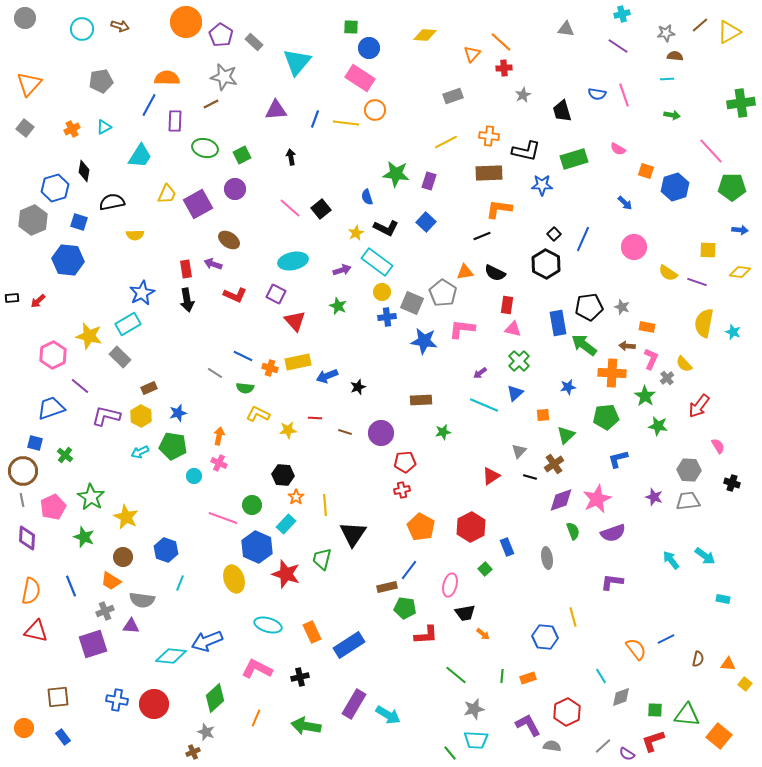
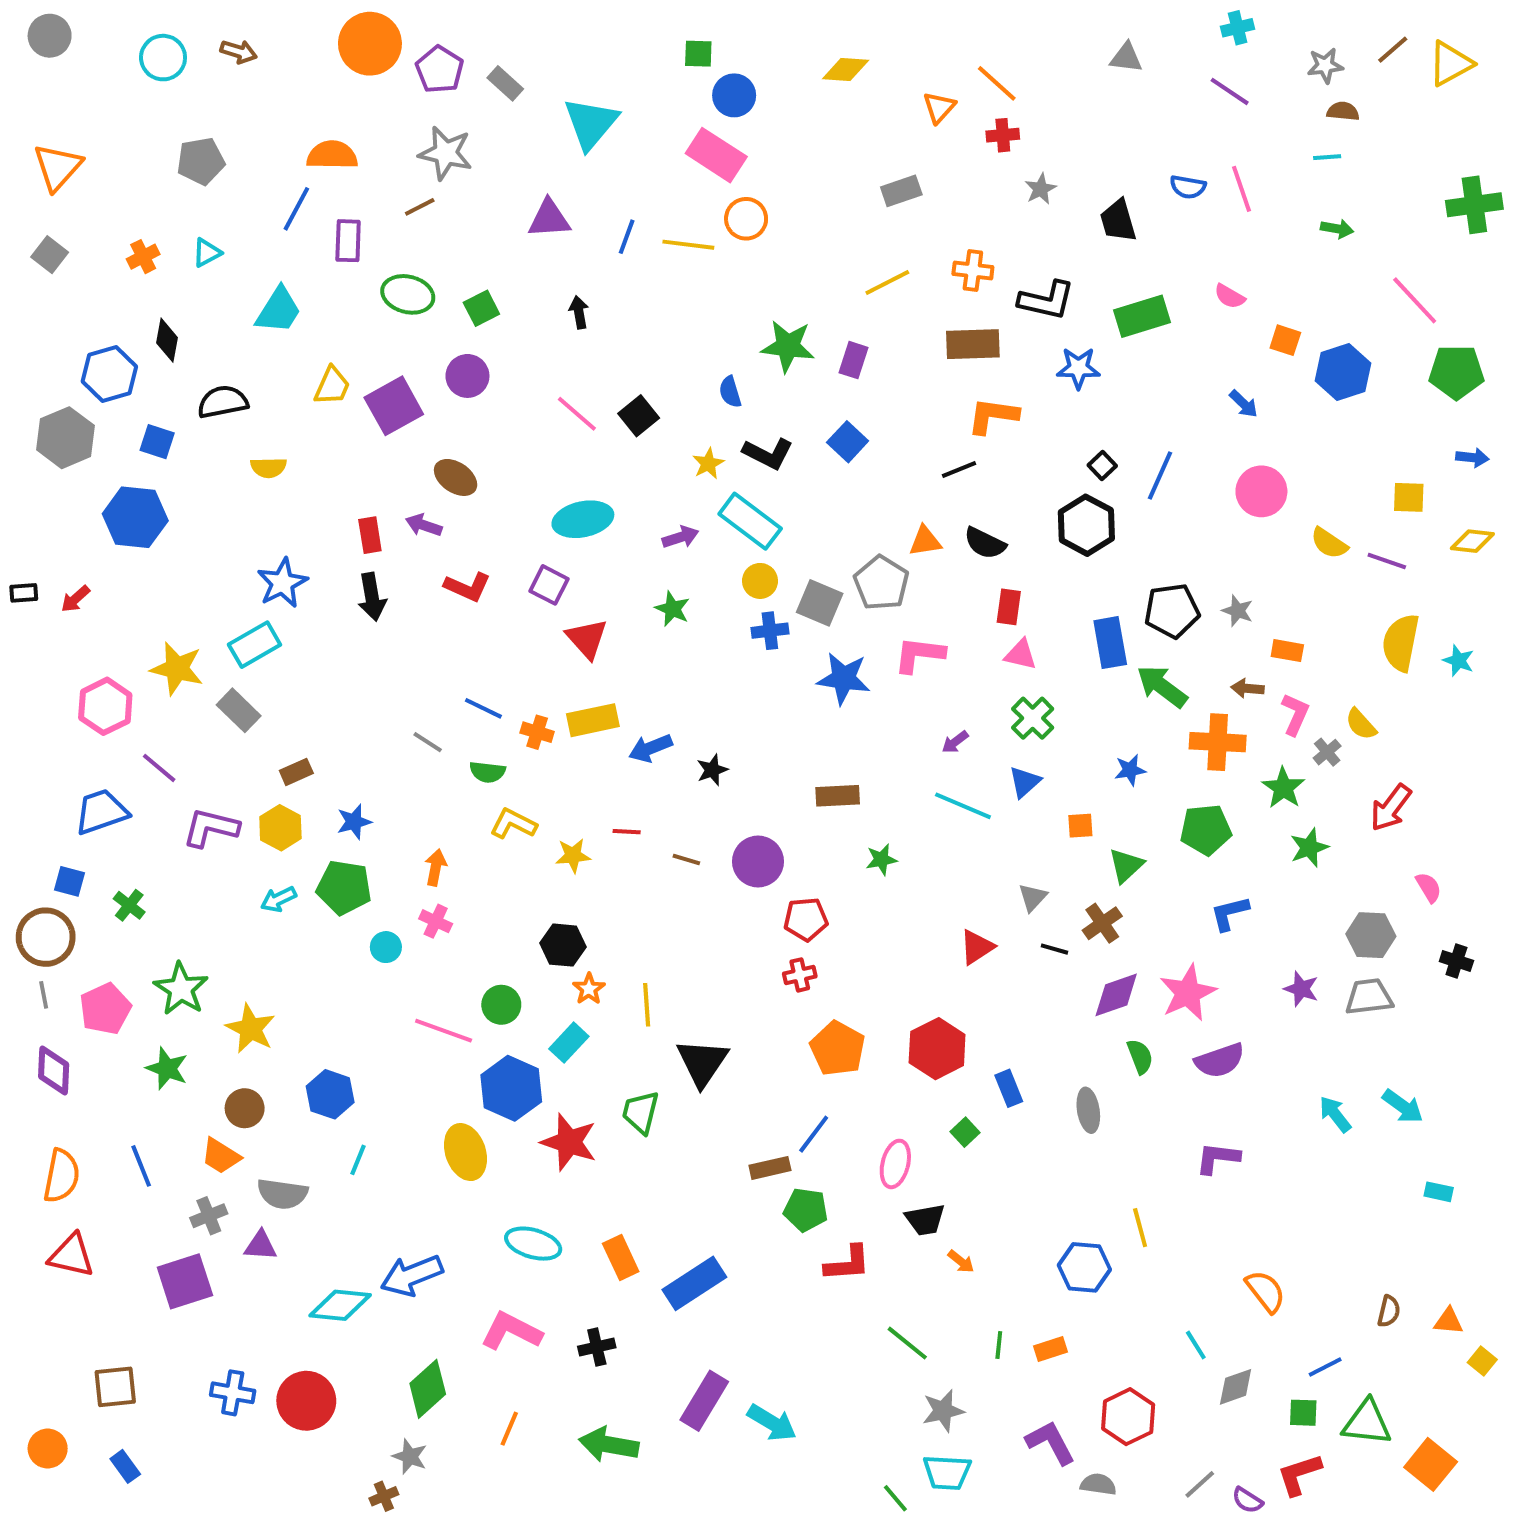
green star: (658, 426) -> (1309, 848), turned -30
blue line: (666, 639) -> (1325, 1367), moved

